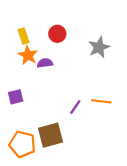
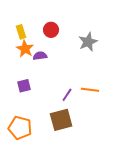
purple square: (16, 97) -> (24, 86), moved
brown square: (51, 135) -> (61, 120), moved

